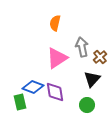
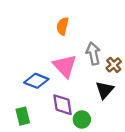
pink triangle: (57, 58) -> (65, 66), turned -40
blue diamond: (33, 87) -> (36, 81), moved
green circle: (87, 105) -> (82, 120), moved

